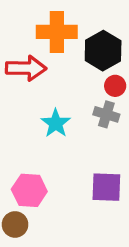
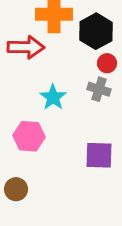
pink hexagon: (29, 190) -> (29, 136), moved

